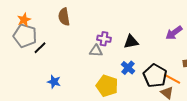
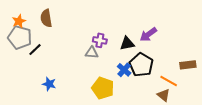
brown semicircle: (64, 17) -> (46, 18), moved
purple arrow: (174, 33) -> (148, 34), moved
black pentagon: (155, 76) -> (141, 65), moved

